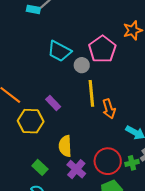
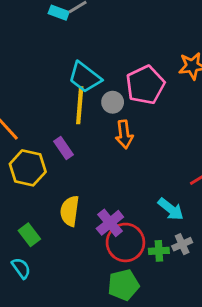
yellow line: (91, 93) -> (80, 105), moved
orange arrow: (109, 109) -> (124, 134), moved
purple cross: (76, 169) -> (110, 223), moved

